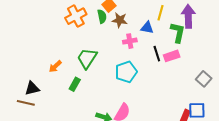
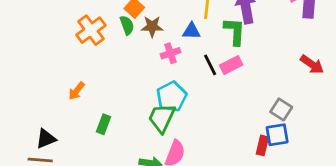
green trapezoid: (87, 58) -> (162, 118), moved
orange arrow: (55, 66) -> (76, 91), moved
gray square: (204, 79) -> (281, 109), moved

